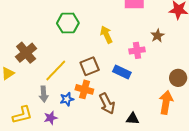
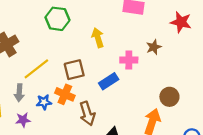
blue rectangle: (122, 72) -> (109, 81), turned -66

